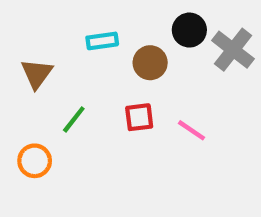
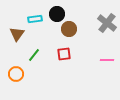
black circle: (189, 30) -> (57, 14), moved
cyan rectangle: (102, 41) -> (35, 19), moved
pink line: (192, 130) -> (107, 60), moved, turned -32

